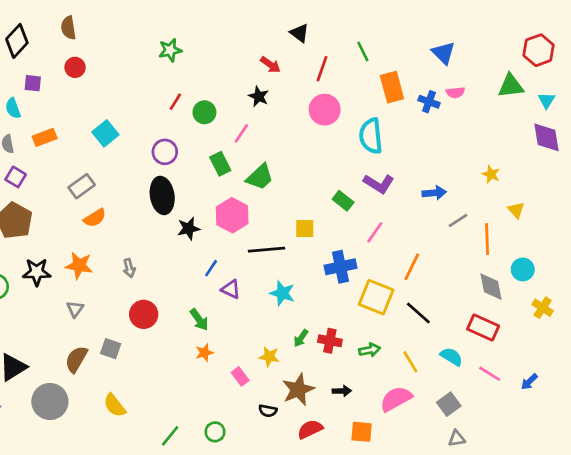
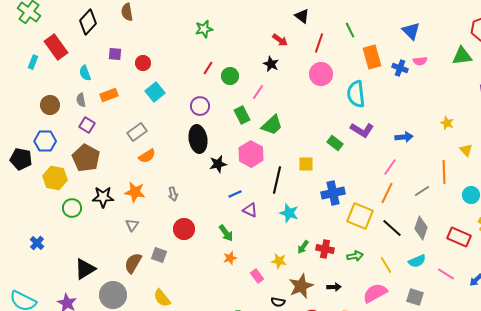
red circle: (75, 67) -> (143, 63), moved
purple square: (33, 83) -> (115, 54), moved
gray line: (458, 221) -> (422, 191), moved
pink line: (375, 232) -> (390, 167), moved
black line: (267, 250) -> (277, 180), turned -72
blue line: (211, 268) -> (235, 194), turned 32
gray diamond: (491, 287) -> (421, 228), moved, turned 30
red rectangle: (483, 328) -> (459, 237), moved
cyan semicircle: (451, 357) -> (417, 261), turned 126
gray square: (449, 404) -> (415, 297), turned -36

